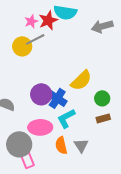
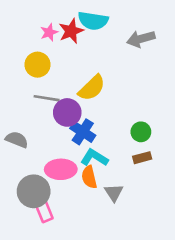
gray line: (35, 39) -> (47, 98), moved, turned 36
yellow semicircle: (81, 80) -> (92, 88), moved
purple circle: (41, 94) -> (67, 112), moved
cyan L-shape: (66, 118) -> (94, 158), turned 60
orange semicircle: (61, 145) -> (89, 177), moved

